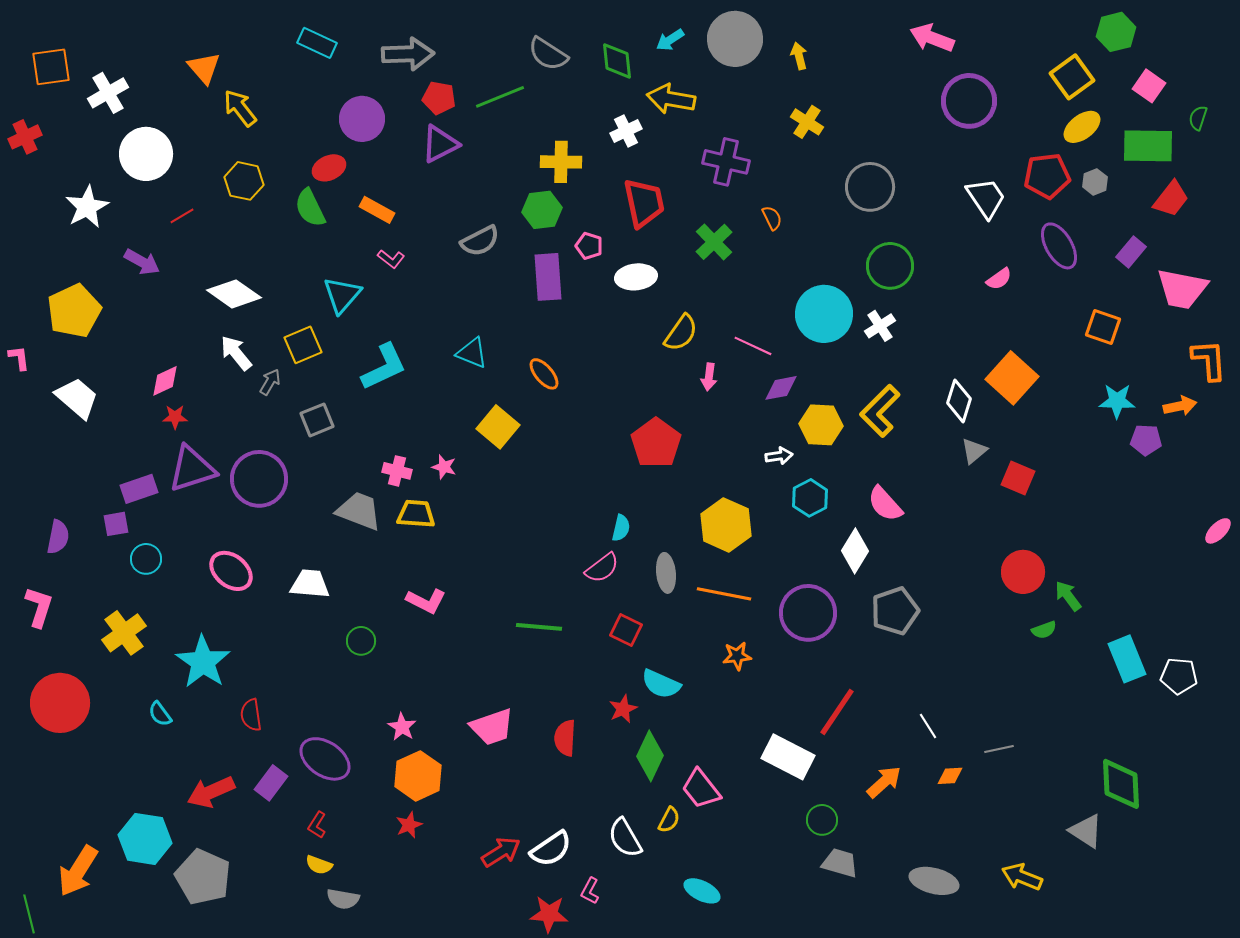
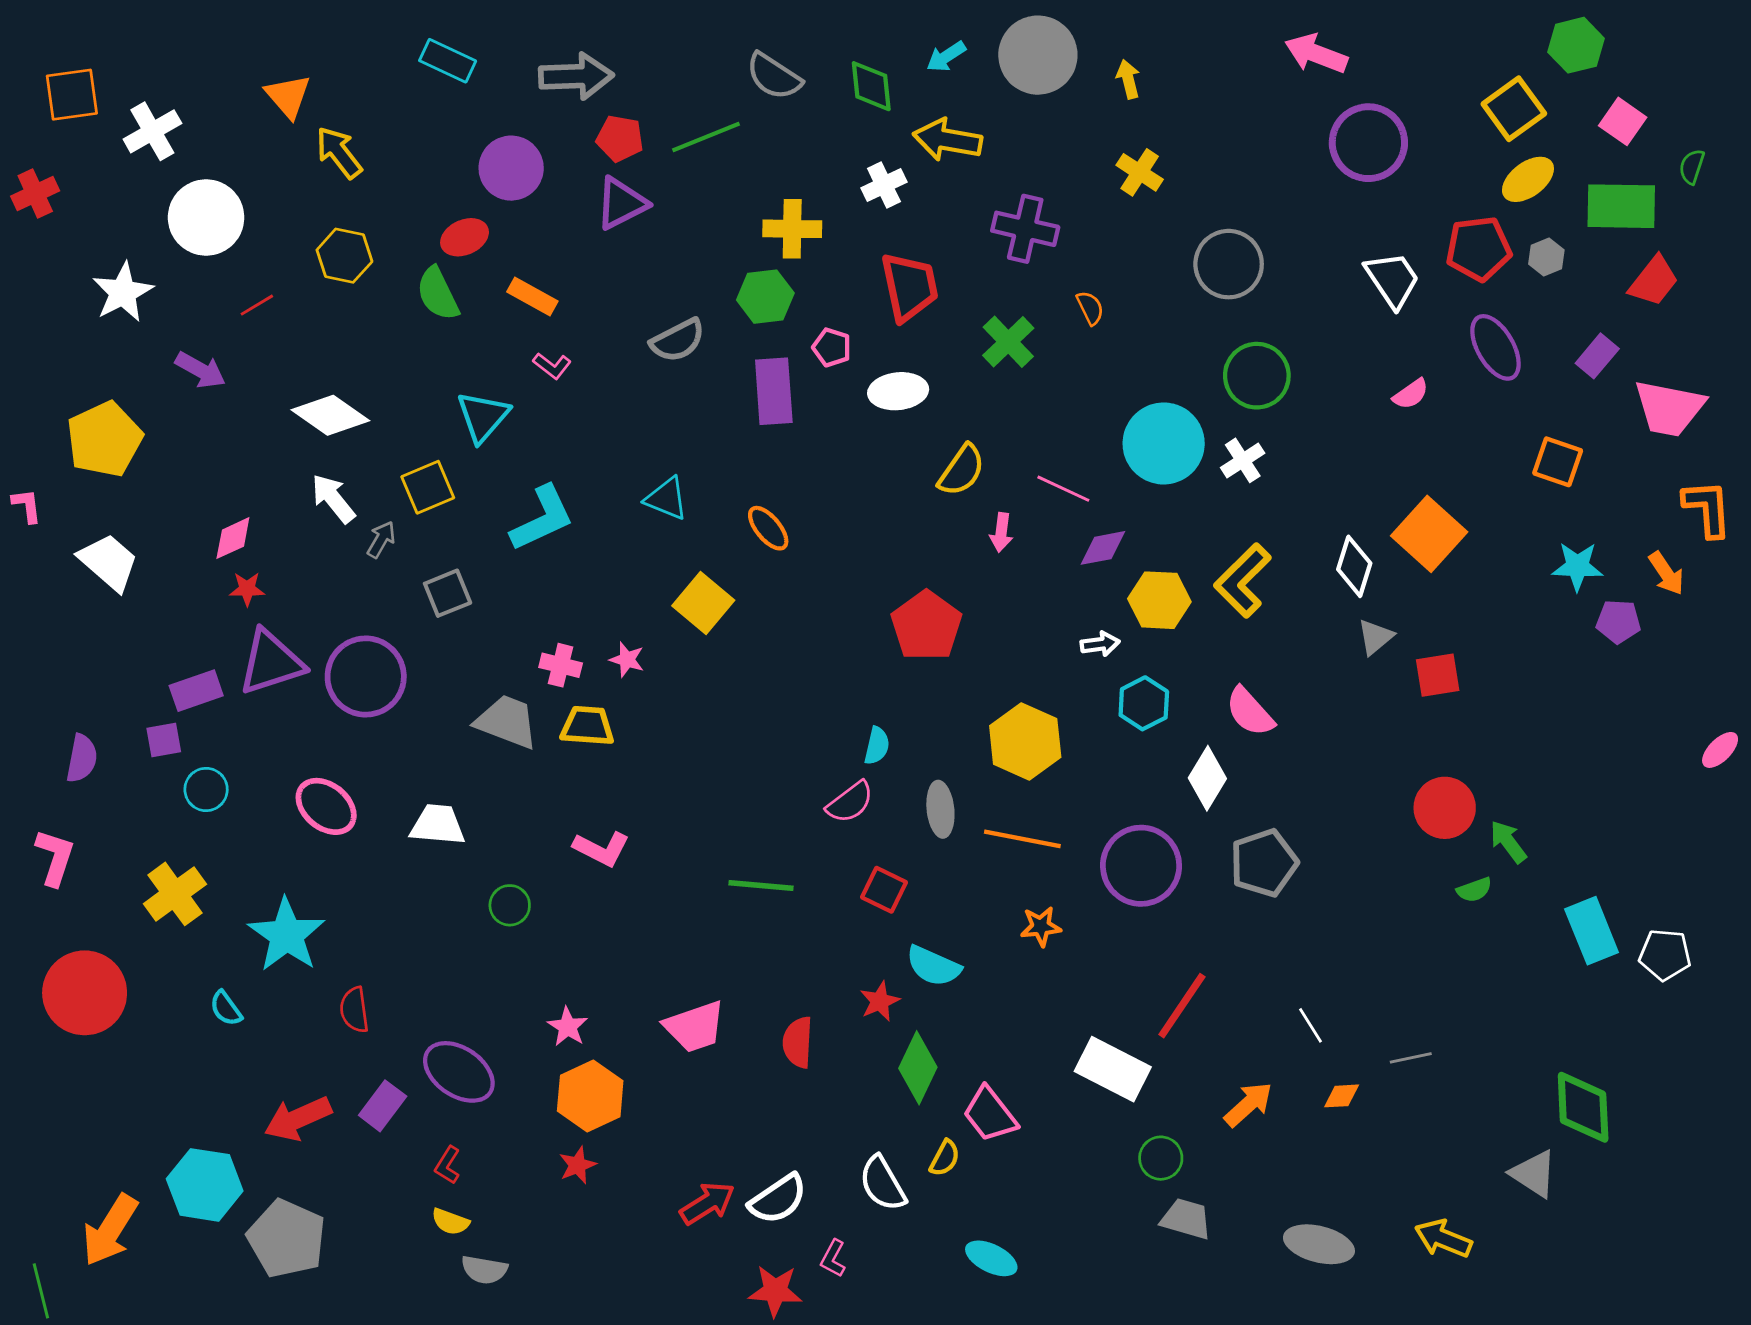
orange arrow: (1180, 406) -> (1666, 573), turned 68
red square: (1018, 478) -> (1438, 675), turned -32

